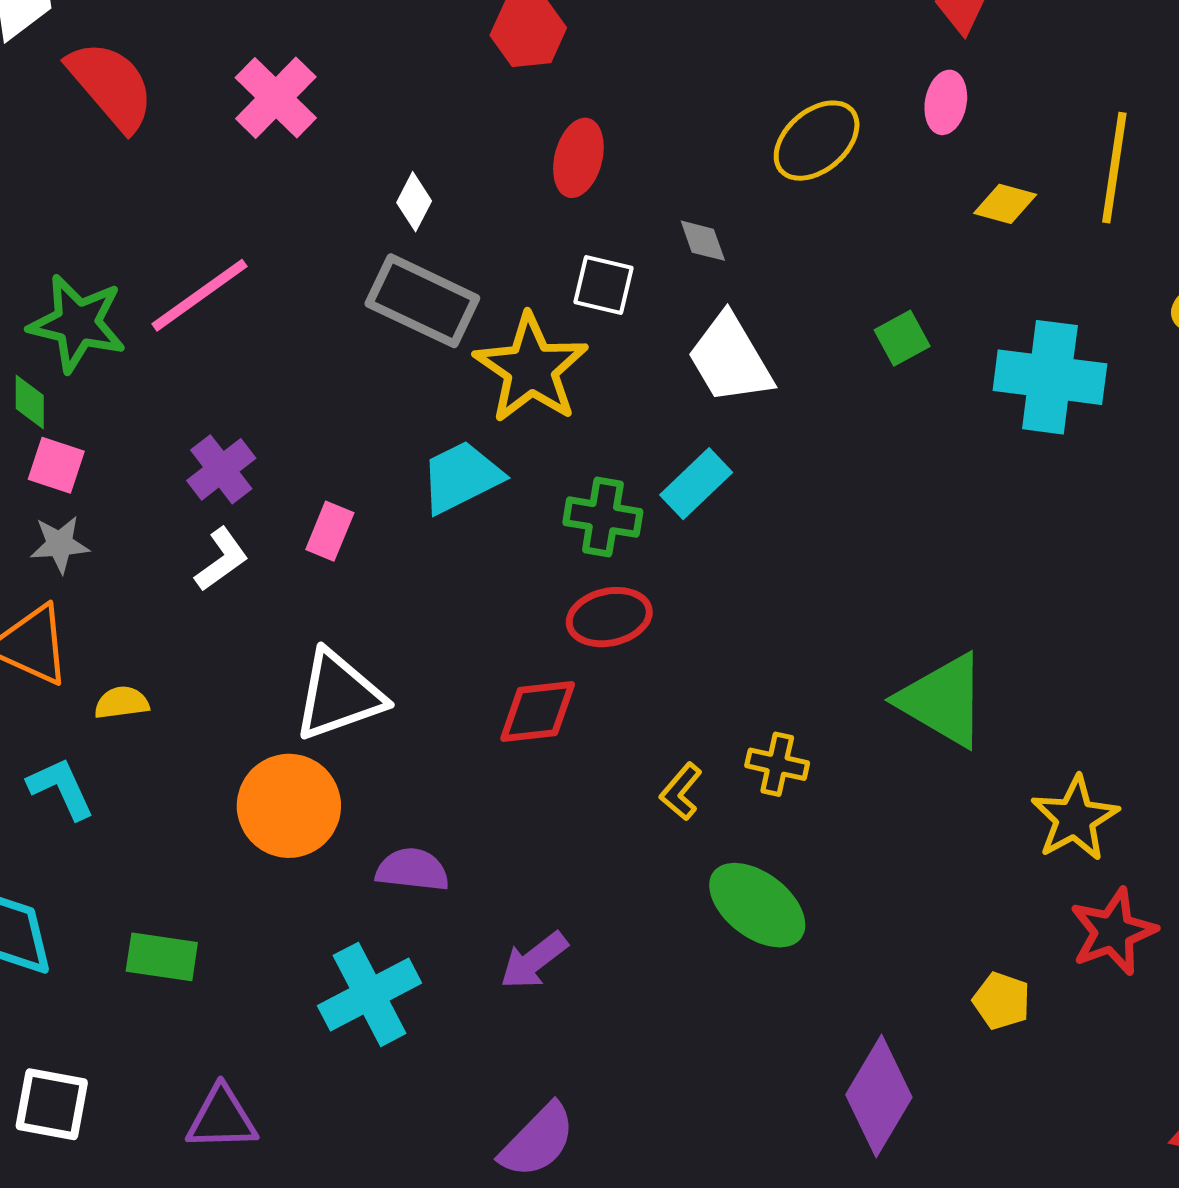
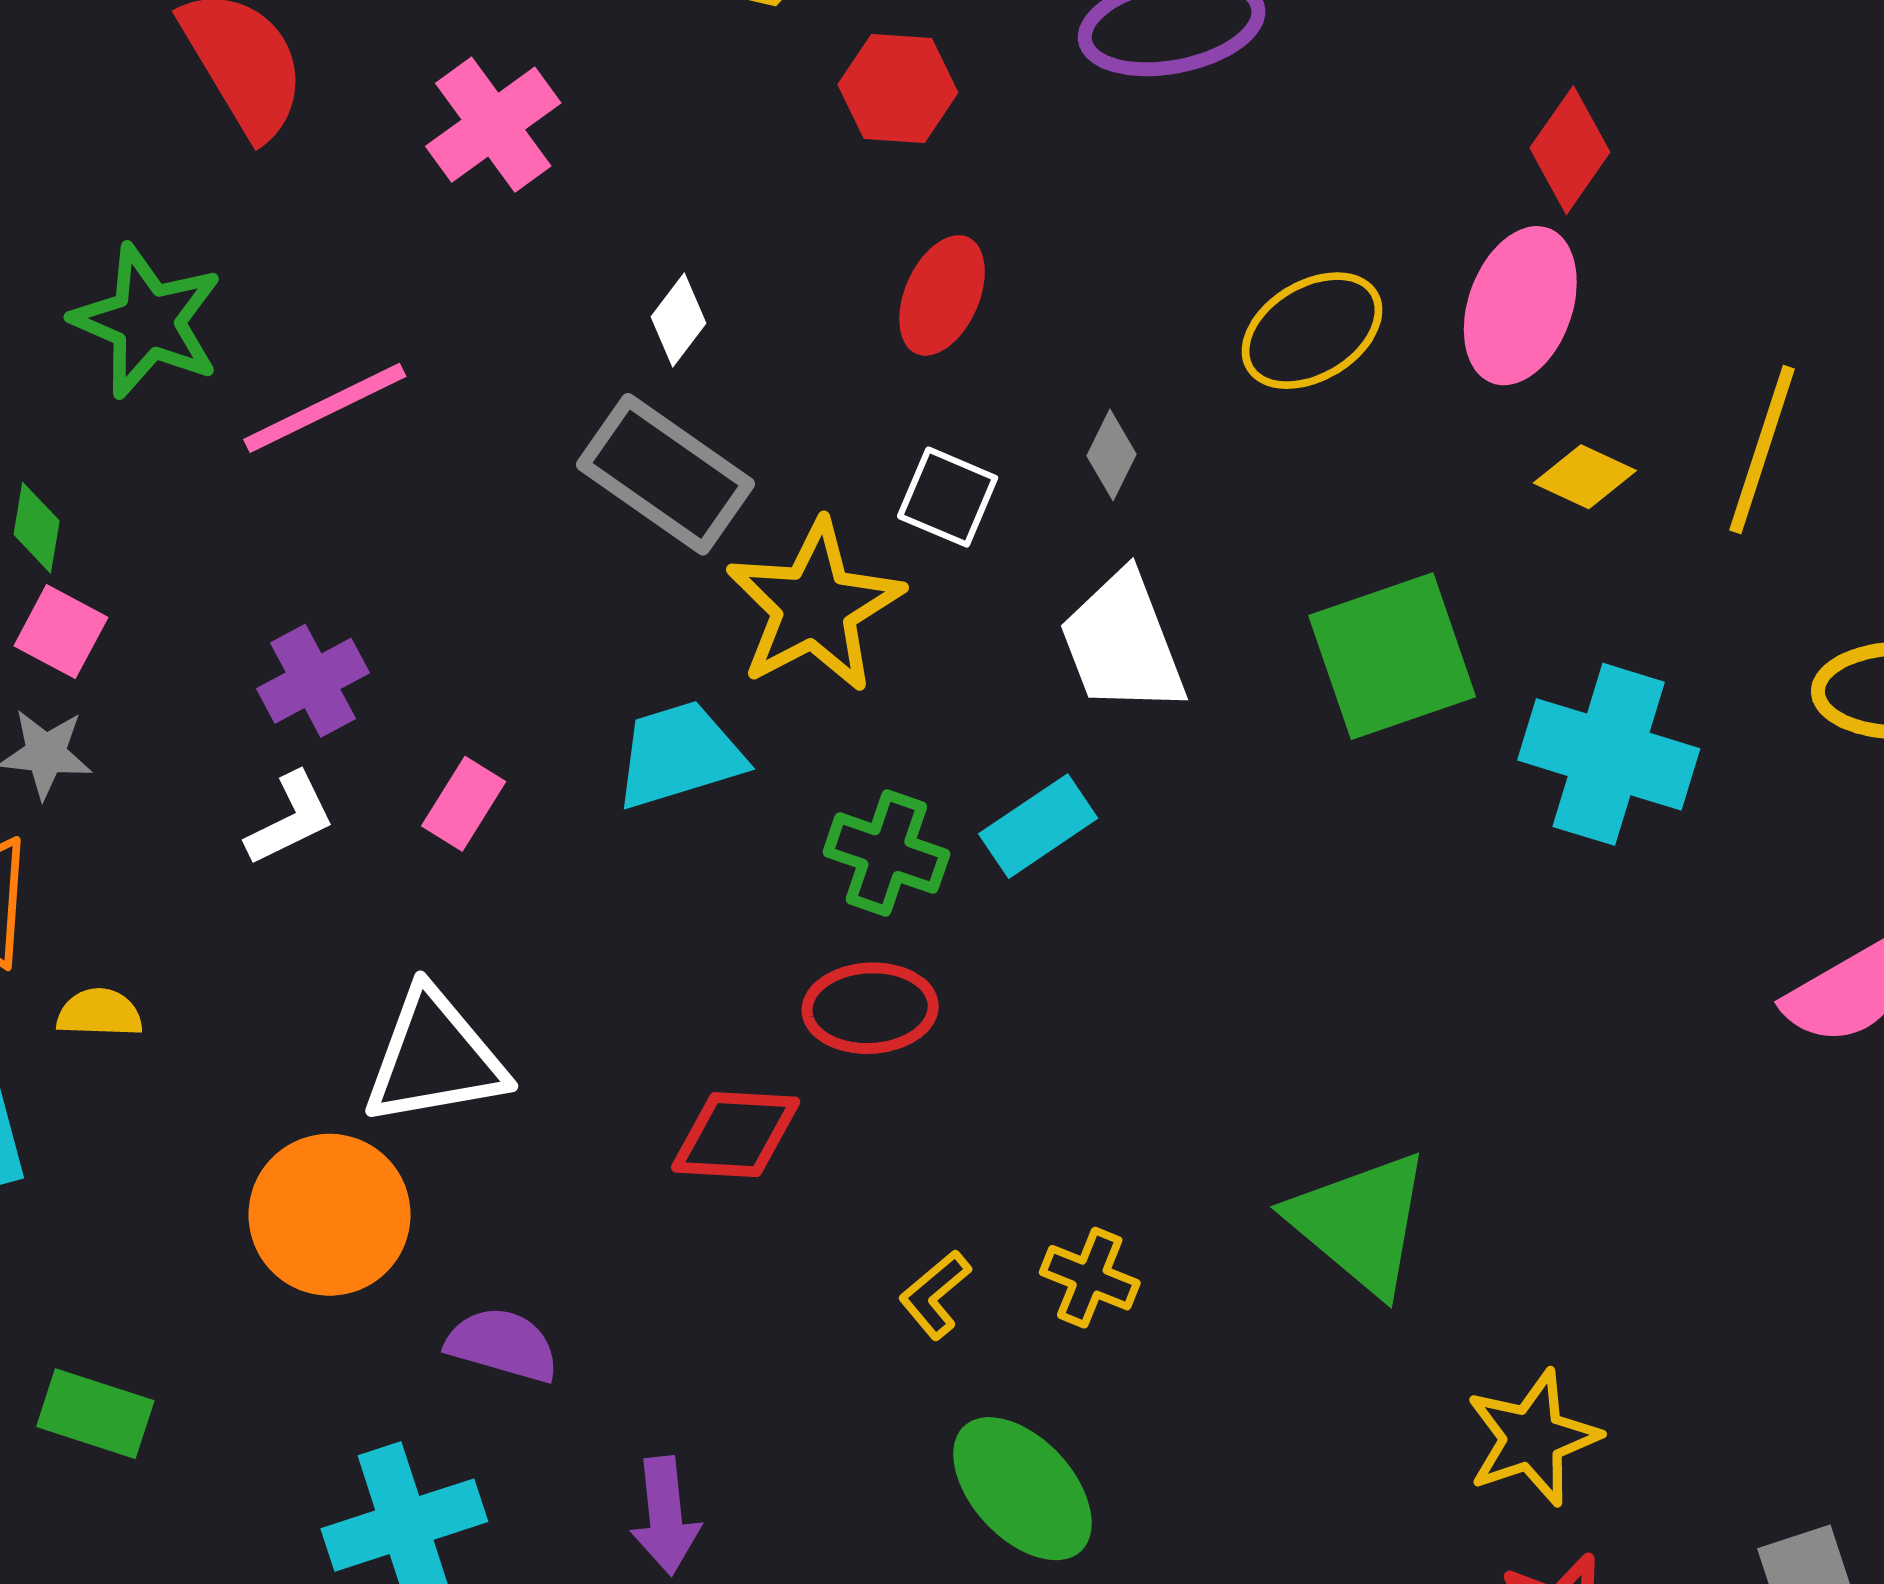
pink ellipse: (946, 102) -> (1520, 306), size x1.6
gray diamond: (703, 241) -> (1111, 455), turned 36
green star: (77, 323) -> (147, 321), moved
green square: (902, 338) -> (1392, 656), size x2.0
purple arrow: (534, 961) -> (665, 1516), turned -68

